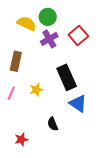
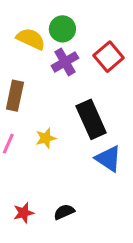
black semicircle: (53, 124) -> (64, 212), moved, turned 88

